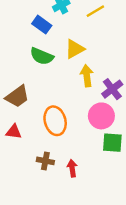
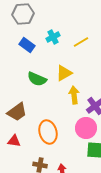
blue rectangle: (42, 25) -> (27, 45), moved

